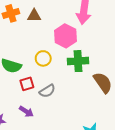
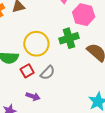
pink hexagon: (65, 36) -> (84, 15), moved
yellow circle: (43, 58) -> (36, 44), size x1.6

